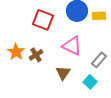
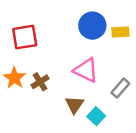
red square: (43, 20) -> (25, 37), moved, turned -30
cyan square: (90, 82) -> (96, 116), moved

